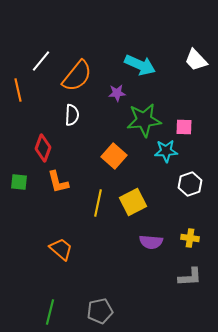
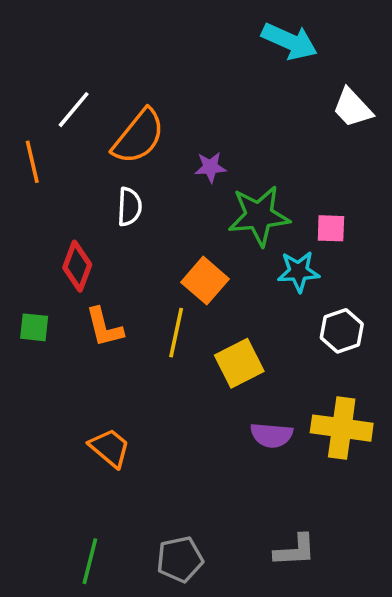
cyan arrow: (140, 65) -> (290, 41), moved
yellow line: (98, 203) -> (176, 333), moved
yellow cross: (190, 238) -> (342, 428), size x1.8
gray L-shape: (190, 277) -> (295, 550), moved

